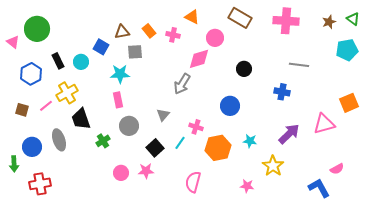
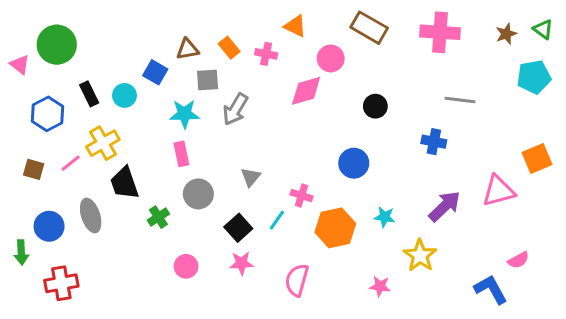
gray arrow: (182, 84) -> (235, 109), moved
pink star: (146, 171) -> (241, 263), moved

